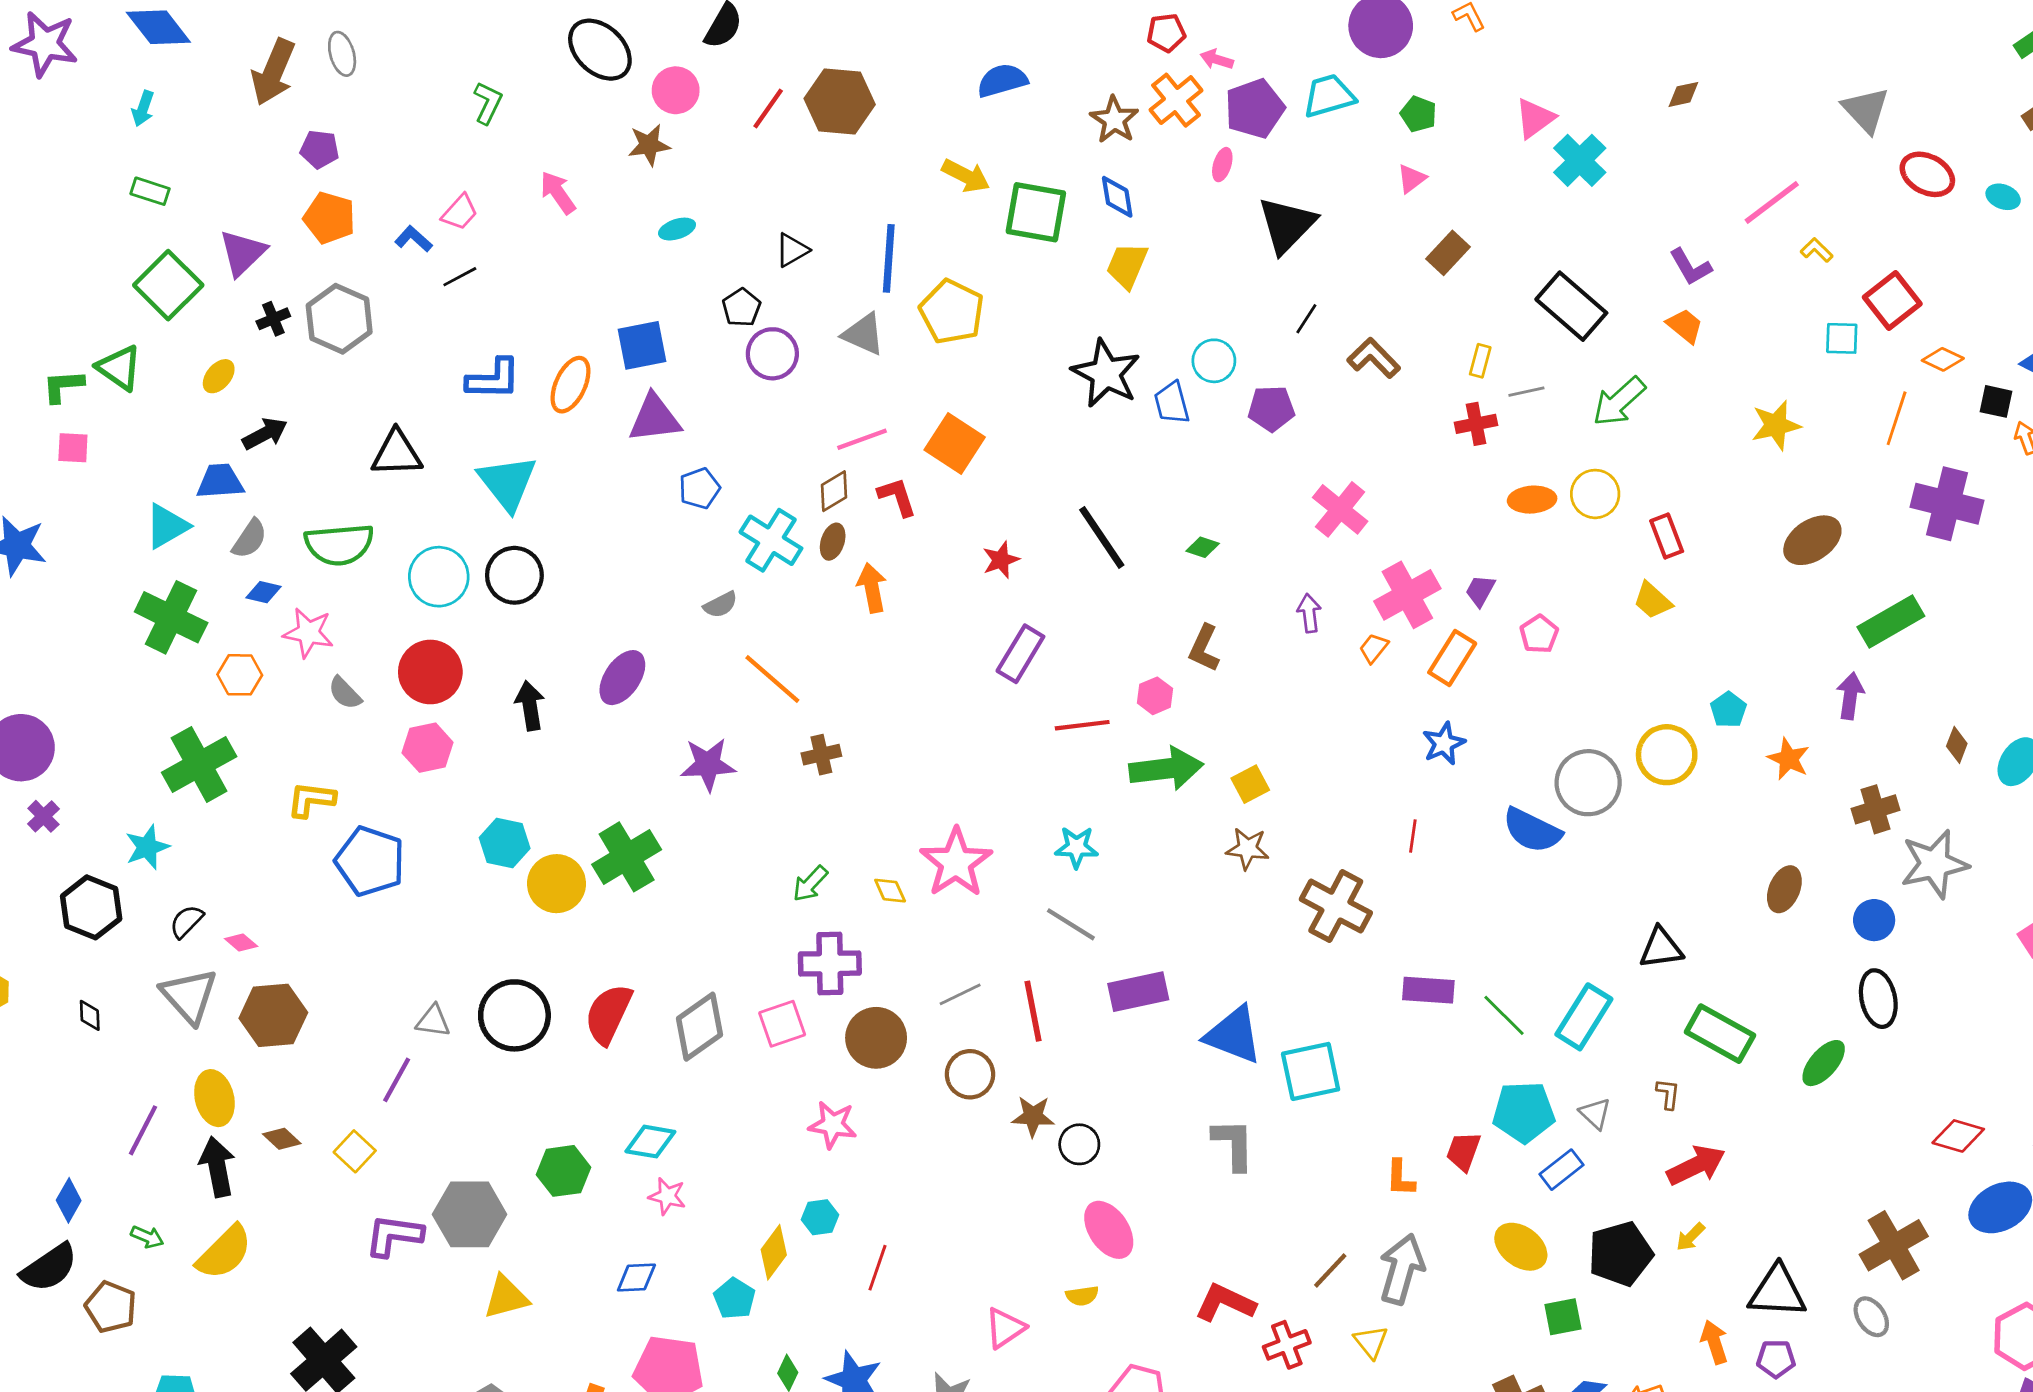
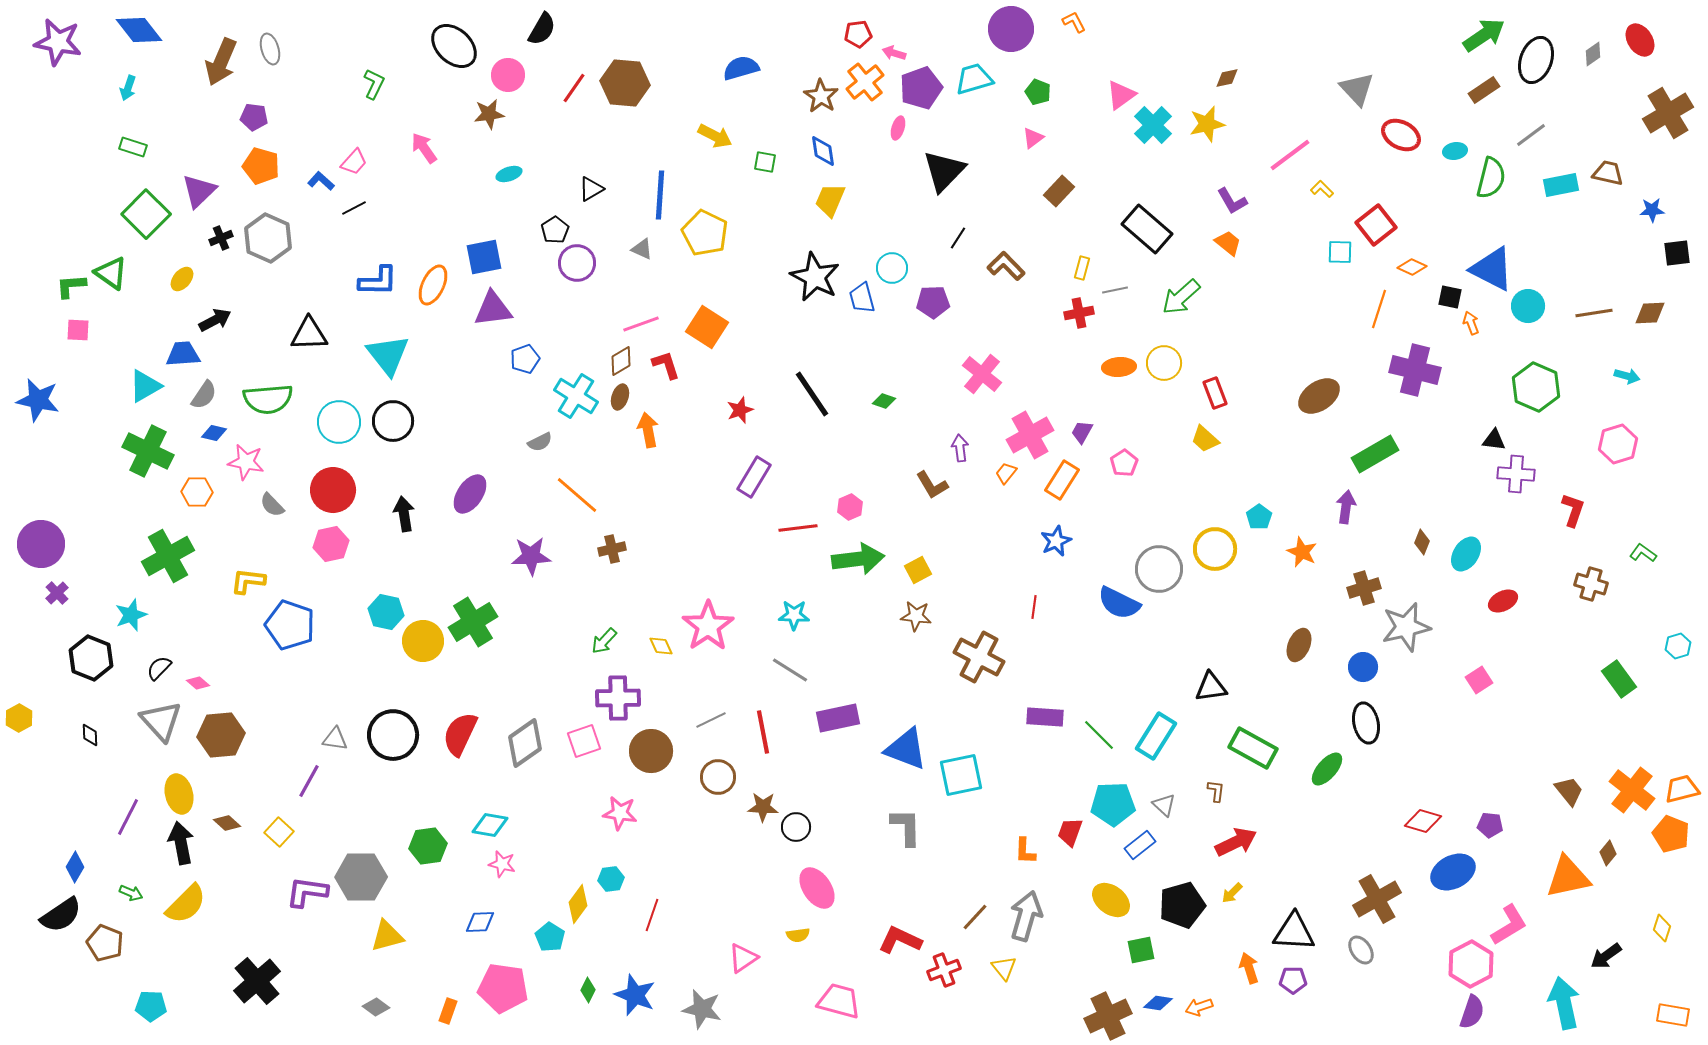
cyan ellipse: (2003, 197) -> (1455, 151), turned -30
green square: (1036, 212) -> (765, 162), size x0.5
gray triangle: (863, 334) -> (642, 249), size x0.7
yellow star: (1776, 425) -> (1207, 124), moved
brown L-shape: (1204, 648) -> (932, 485), moved, turned -56

